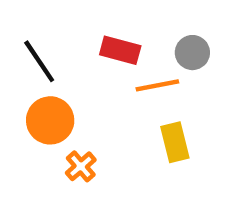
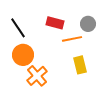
orange cross: (81, 166) -> (37, 76), size x1.5

